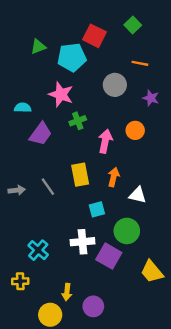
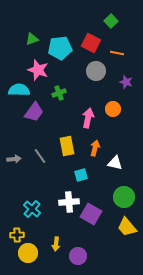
red square: (94, 36) -> (91, 43), moved
pink star: (61, 94) -> (38, 70), moved
cyan semicircle: (23, 108) -> (19, 90), size x1.5
green cross: (78, 121) -> (59, 93), moved
green circle: (127, 231) -> (124, 197), moved
yellow circle: (50, 315) -> (28, 253), moved

